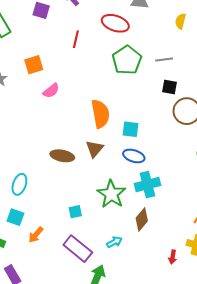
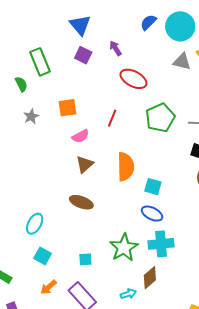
red ellipse: (115, 23) -> (133, 79), moved
red line: (76, 39) -> (112, 118), moved
brown triangle: (95, 149) -> (85, 164), moved
cyan square: (15, 217) -> (43, 256), moved
orange arrow: (36, 235) -> (49, 287), moved
cyan arrow: (114, 242) -> (128, 294), moved

